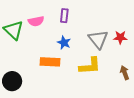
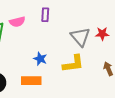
blue star: (64, 43) -> (40, 59), moved
orange rectangle: (50, 62) -> (31, 81), moved

